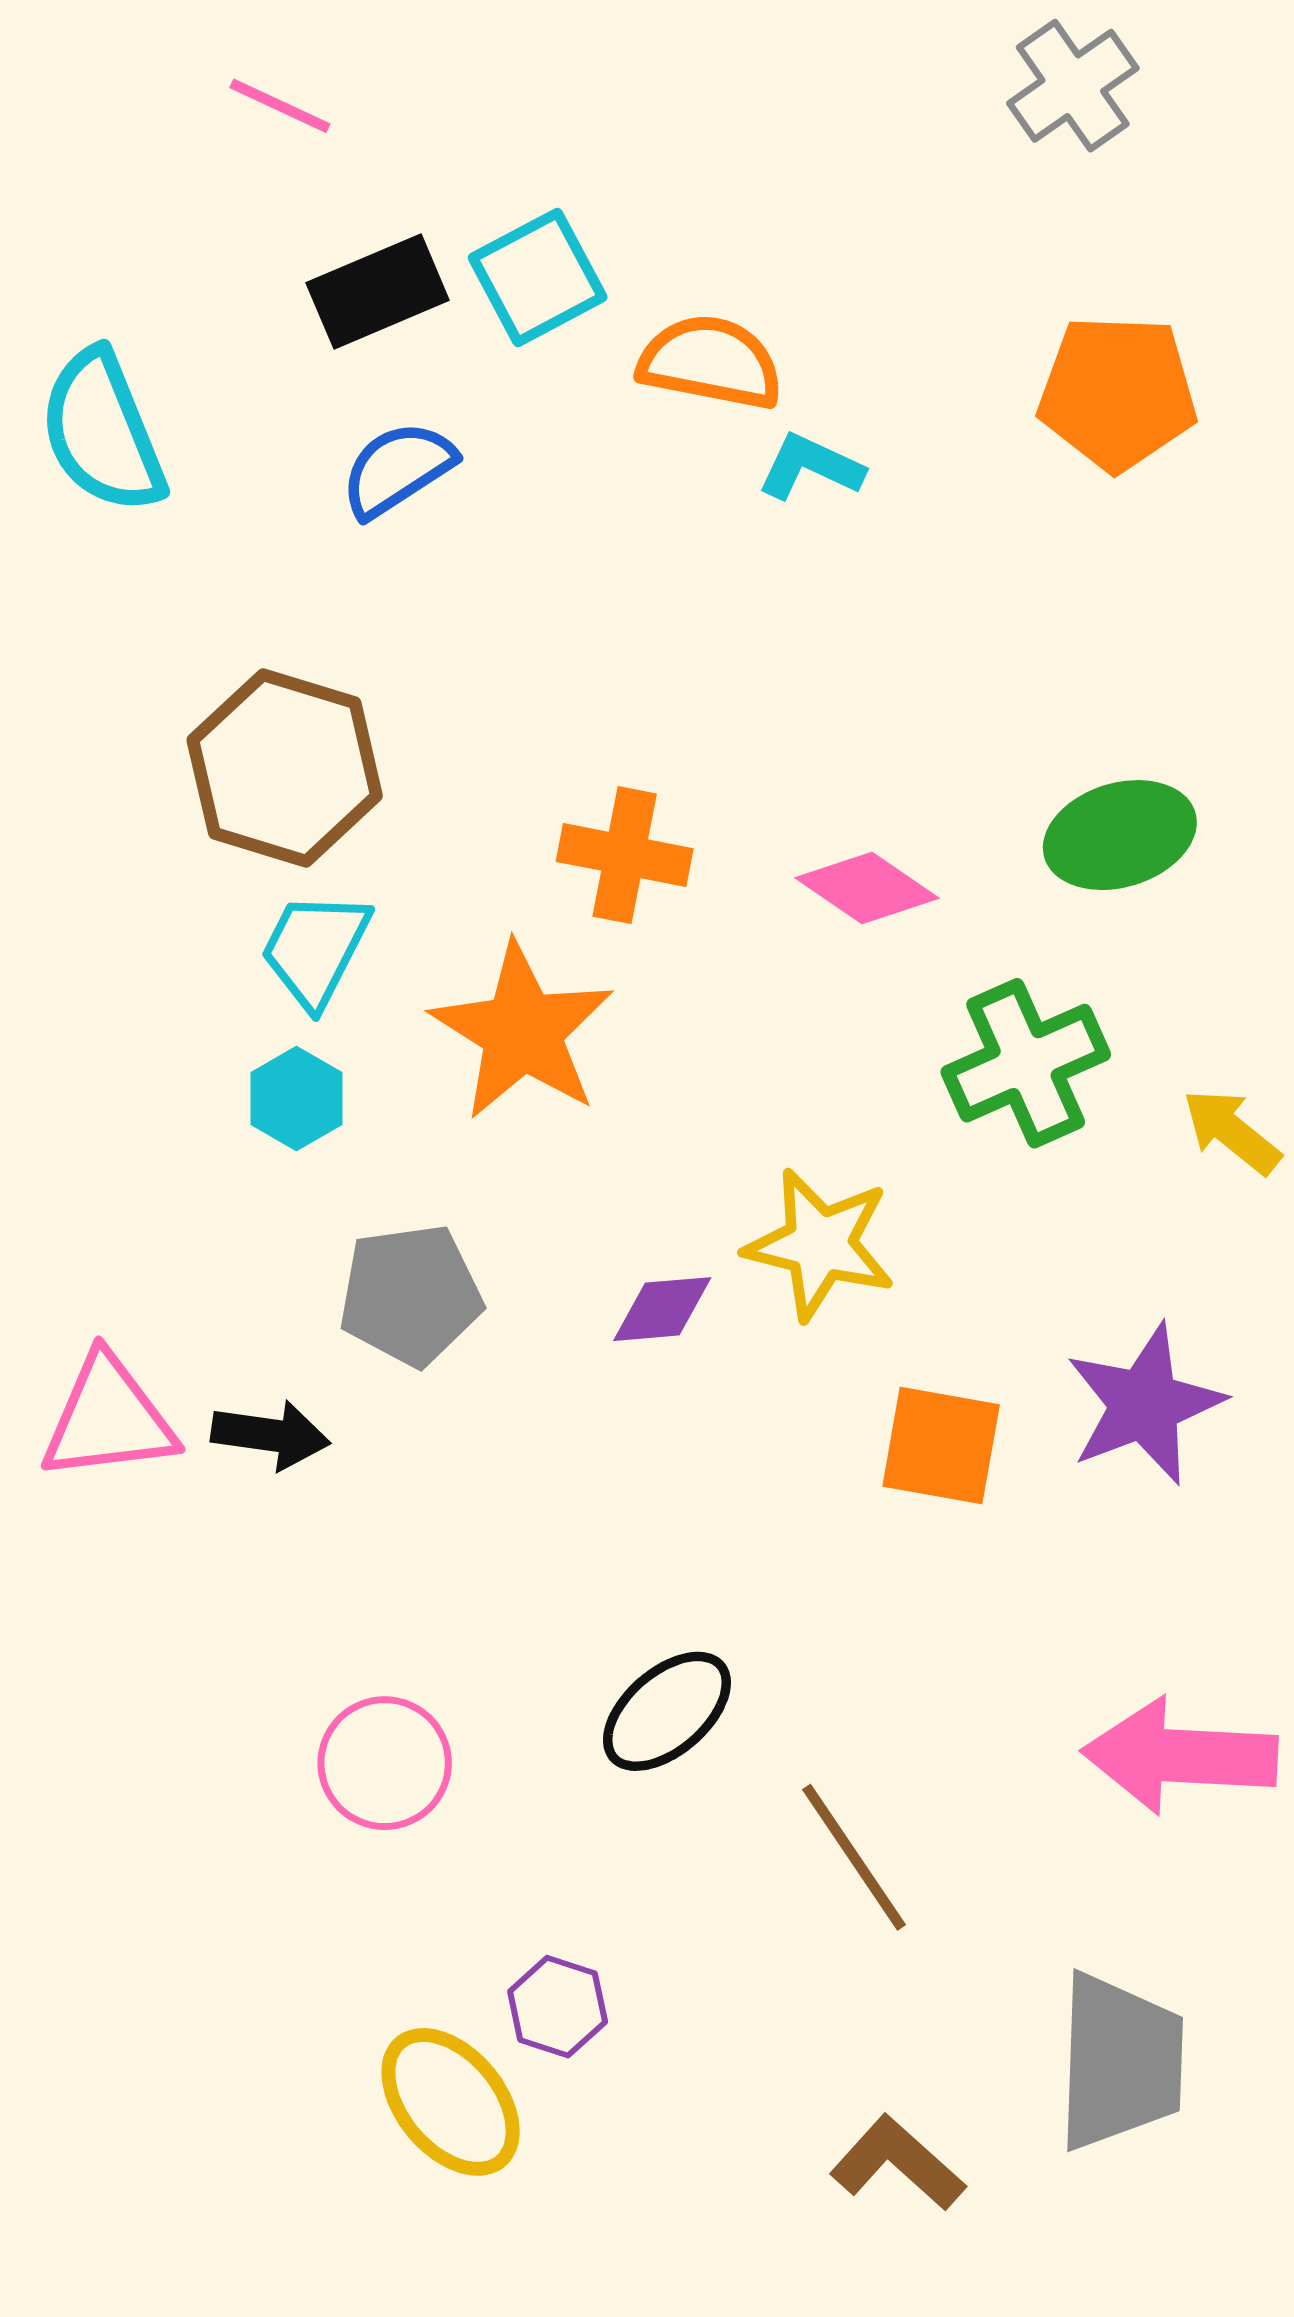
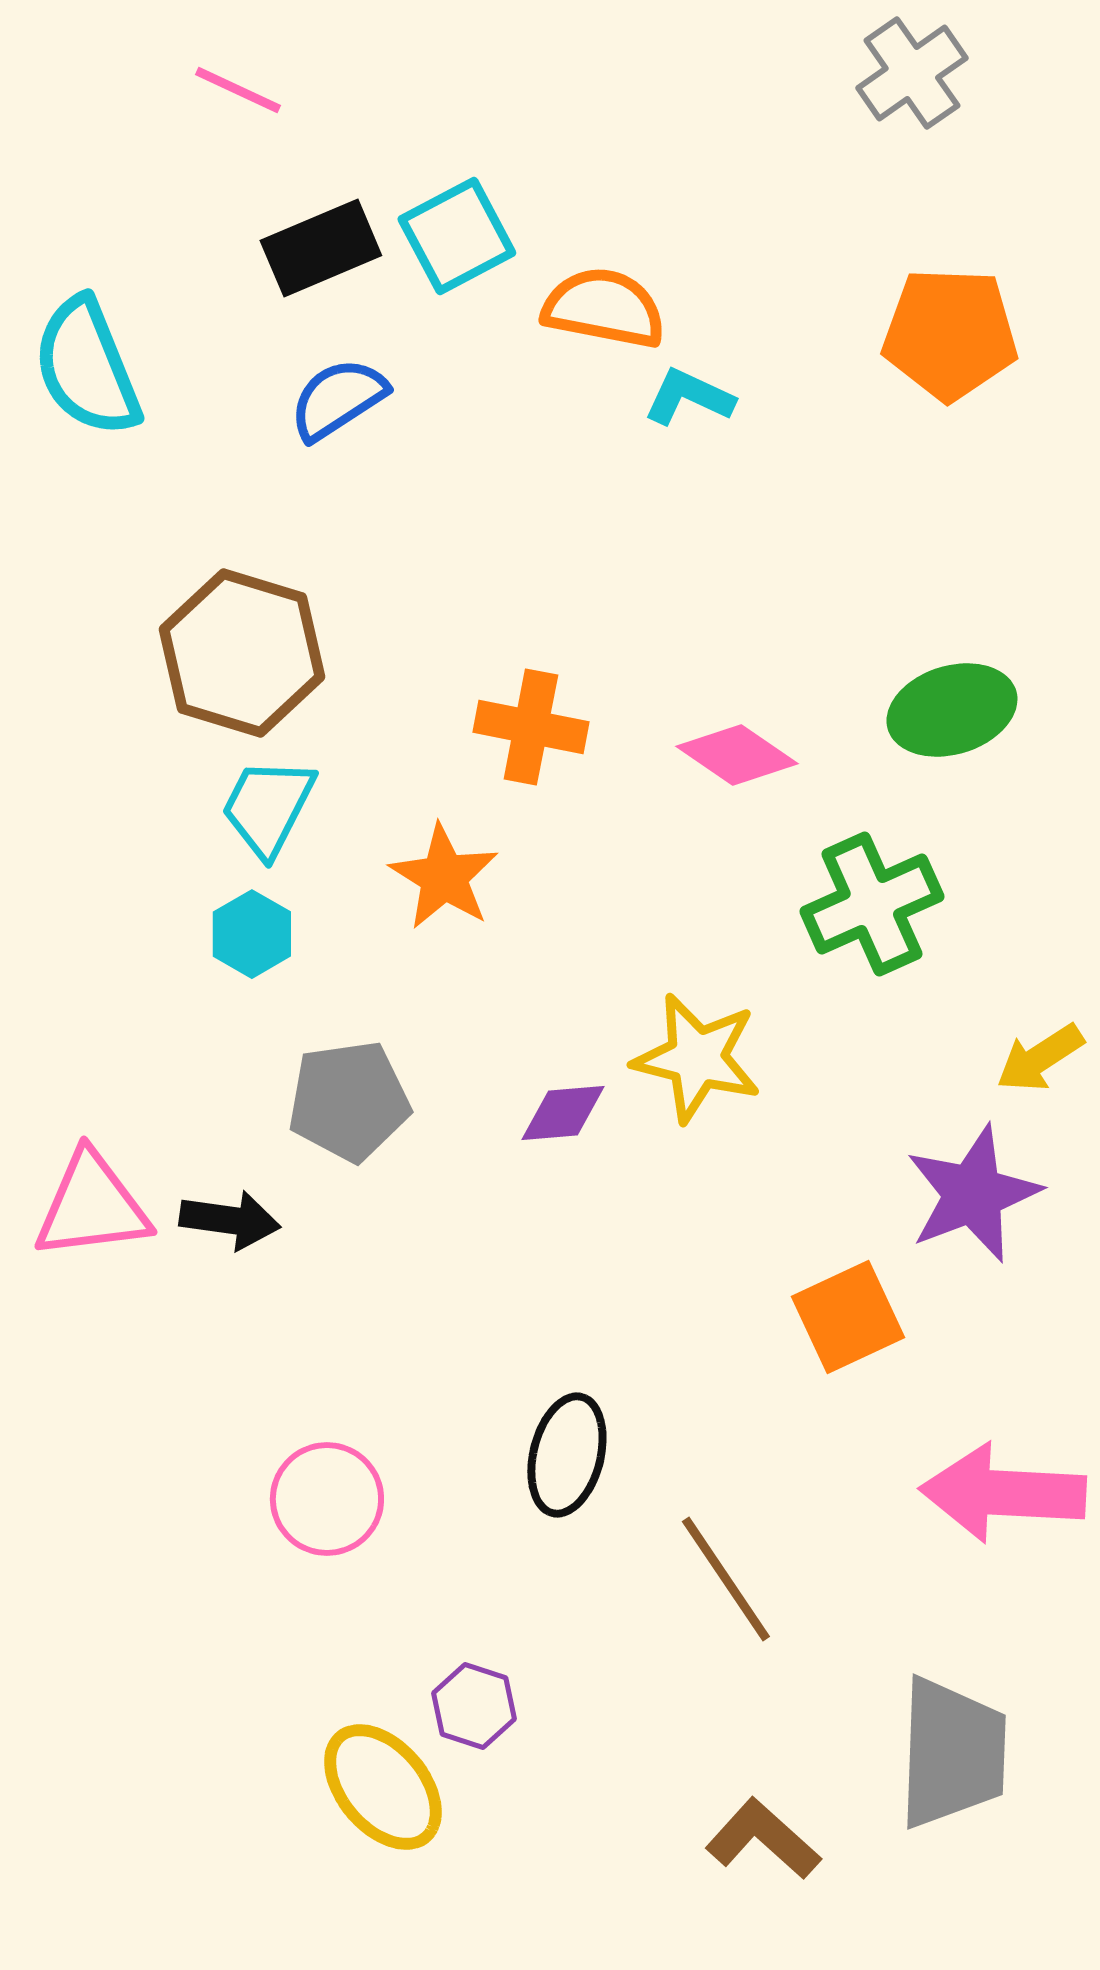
orange star: (522, 1031) -> (444, 877), size x0.7
yellow arrow: (1232, 1131) -> (1040, 1058), moved, turned -72
orange square: (941, 1446) -> (848, 1317), moved, turned -35
black ellipse: (667, 1711) -> (567, 1455), turned -35

